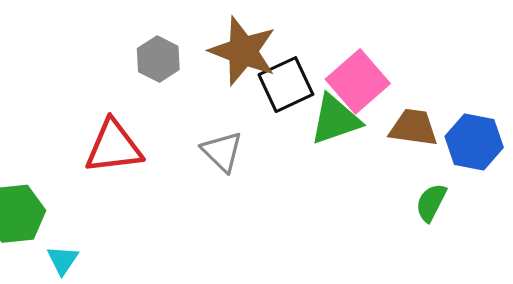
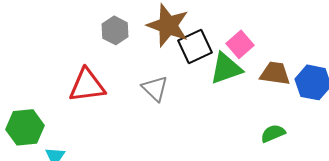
pink square: (358, 81) -> (240, 44), size x0.7
green semicircle: (431, 203) -> (273, 133), moved, turned 40

